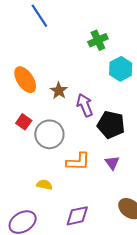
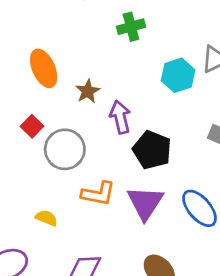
green cross: (98, 40) -> (131, 27), moved
purple triangle: (112, 163) -> (145, 203), size x1.8

